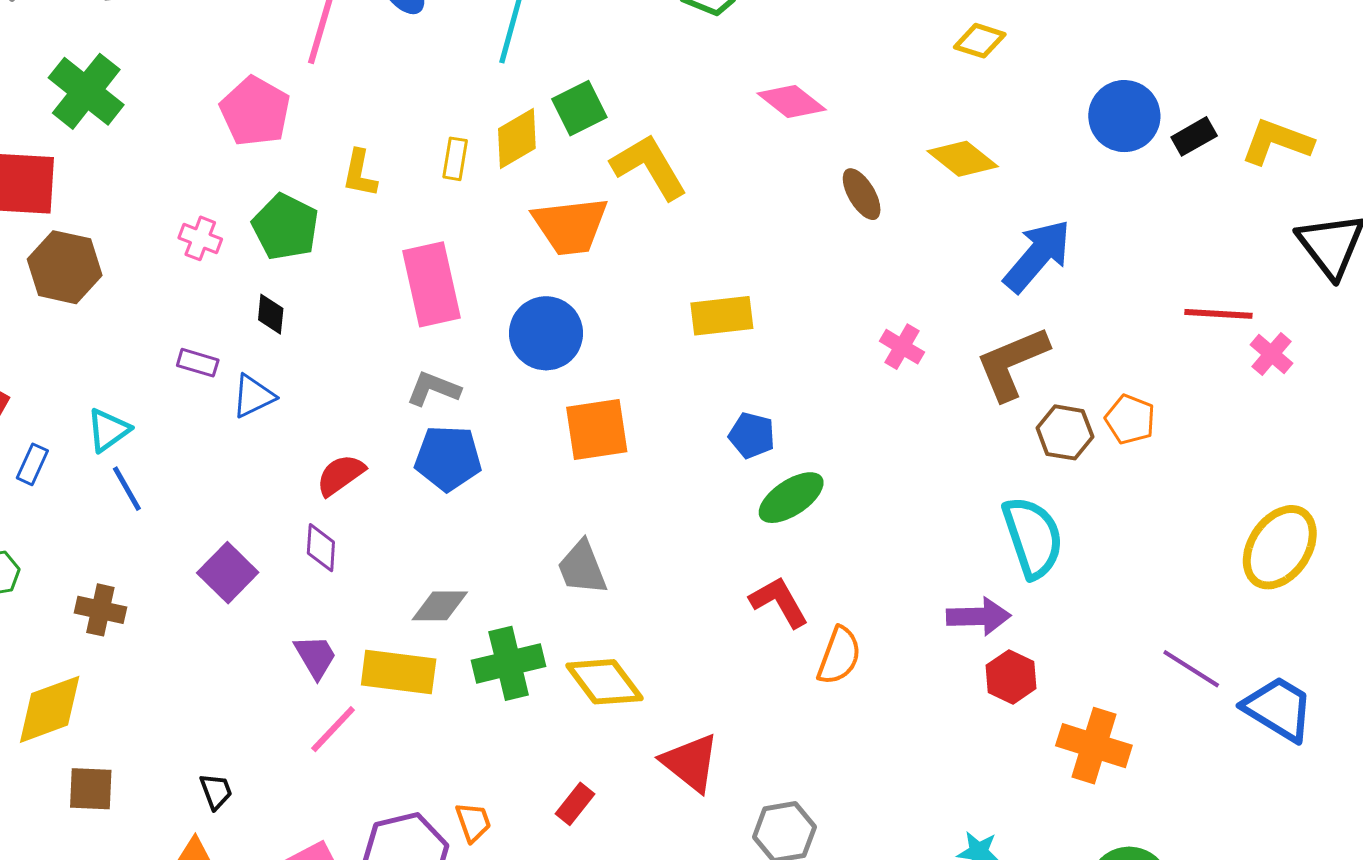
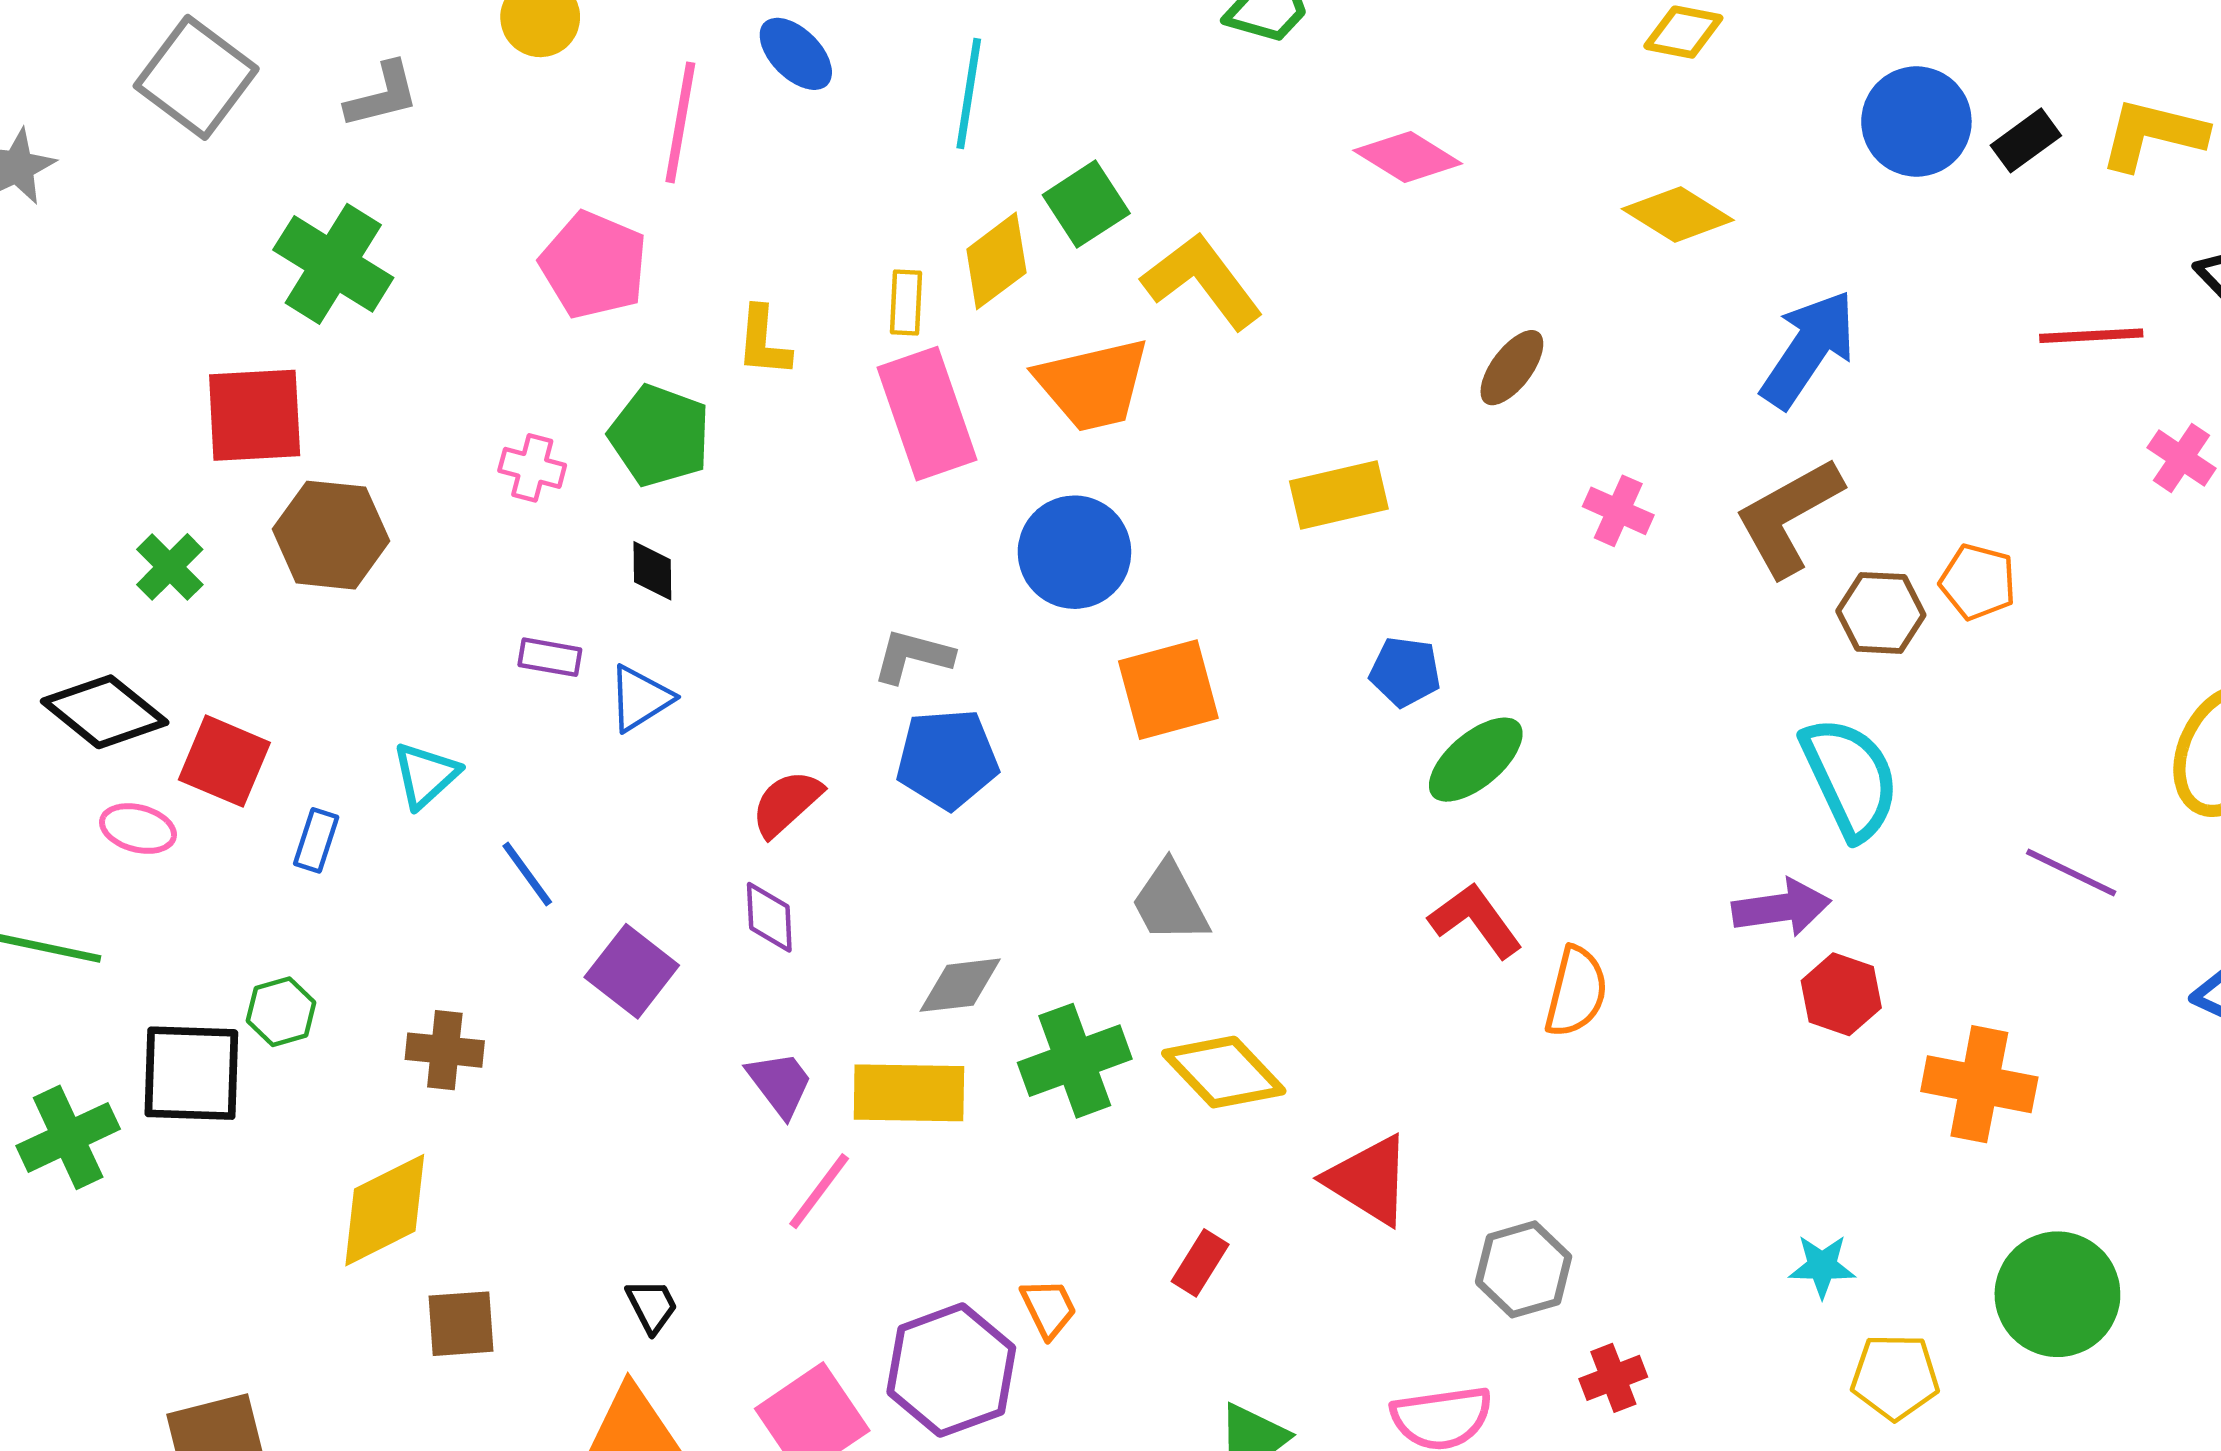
brown ellipse: (862, 194) -> (1512, 368), moved, turned 74
pink rectangle: (431, 284) -> (927, 414), moved
red line: (1218, 314) -> (2091, 336), moved
blue line: (127, 489) -> (527, 874), moved
purple line: (1191, 669) -> (2071, 873), moved

